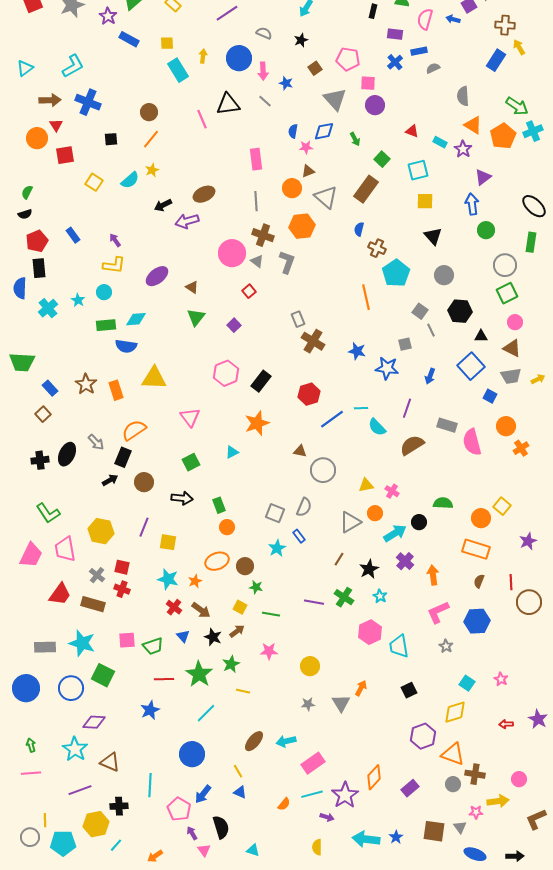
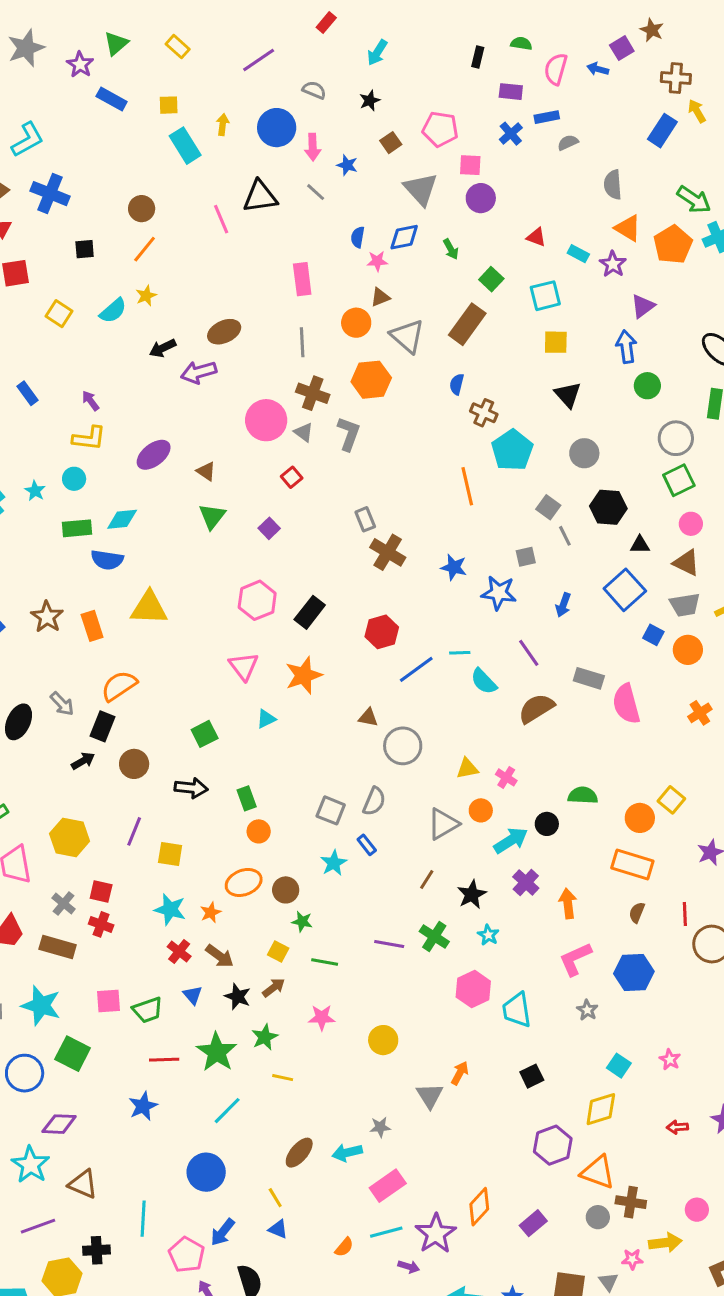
purple line: (407, 408) -> (529, 653), turned -54
pink triangle: (190, 417) -> (244, 666), moved
orange circle: (506, 426) -> (688, 650), moved
gray star: (308, 704) -> (380, 1127), moved

